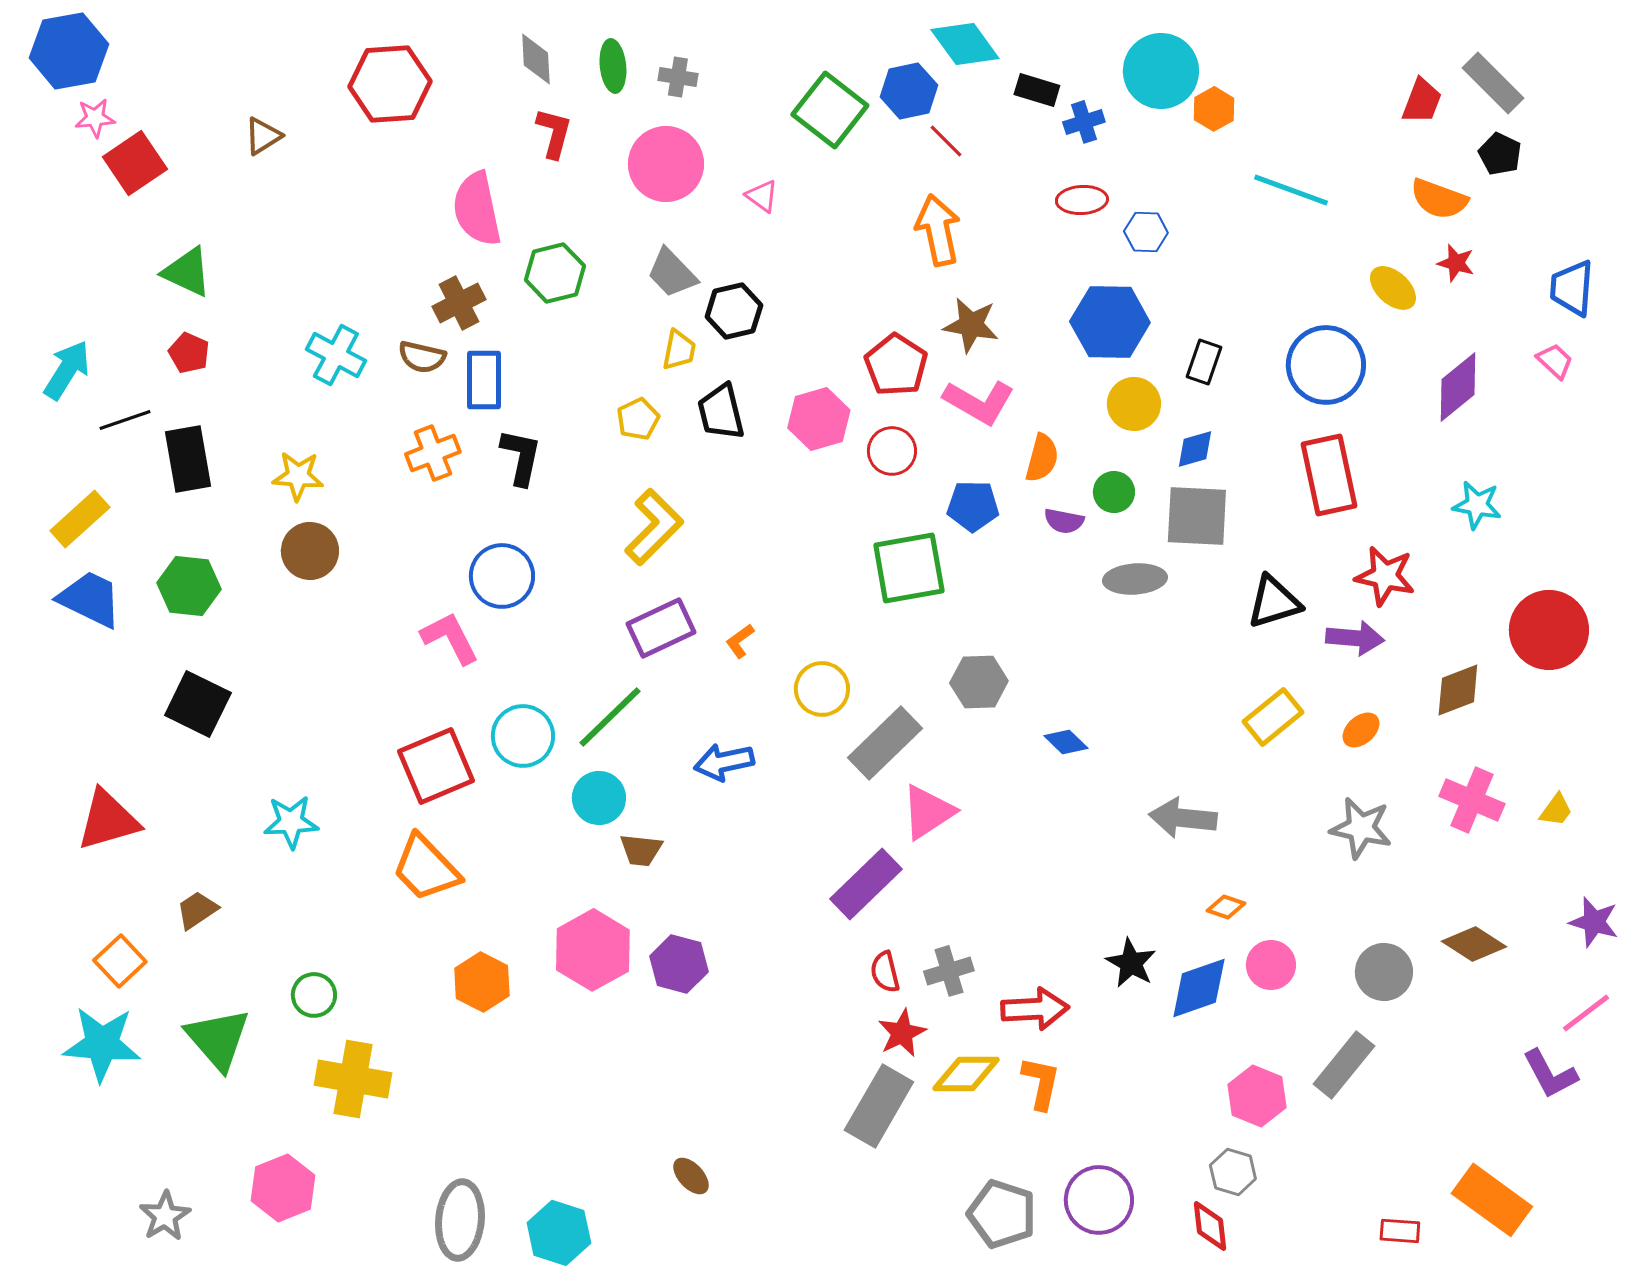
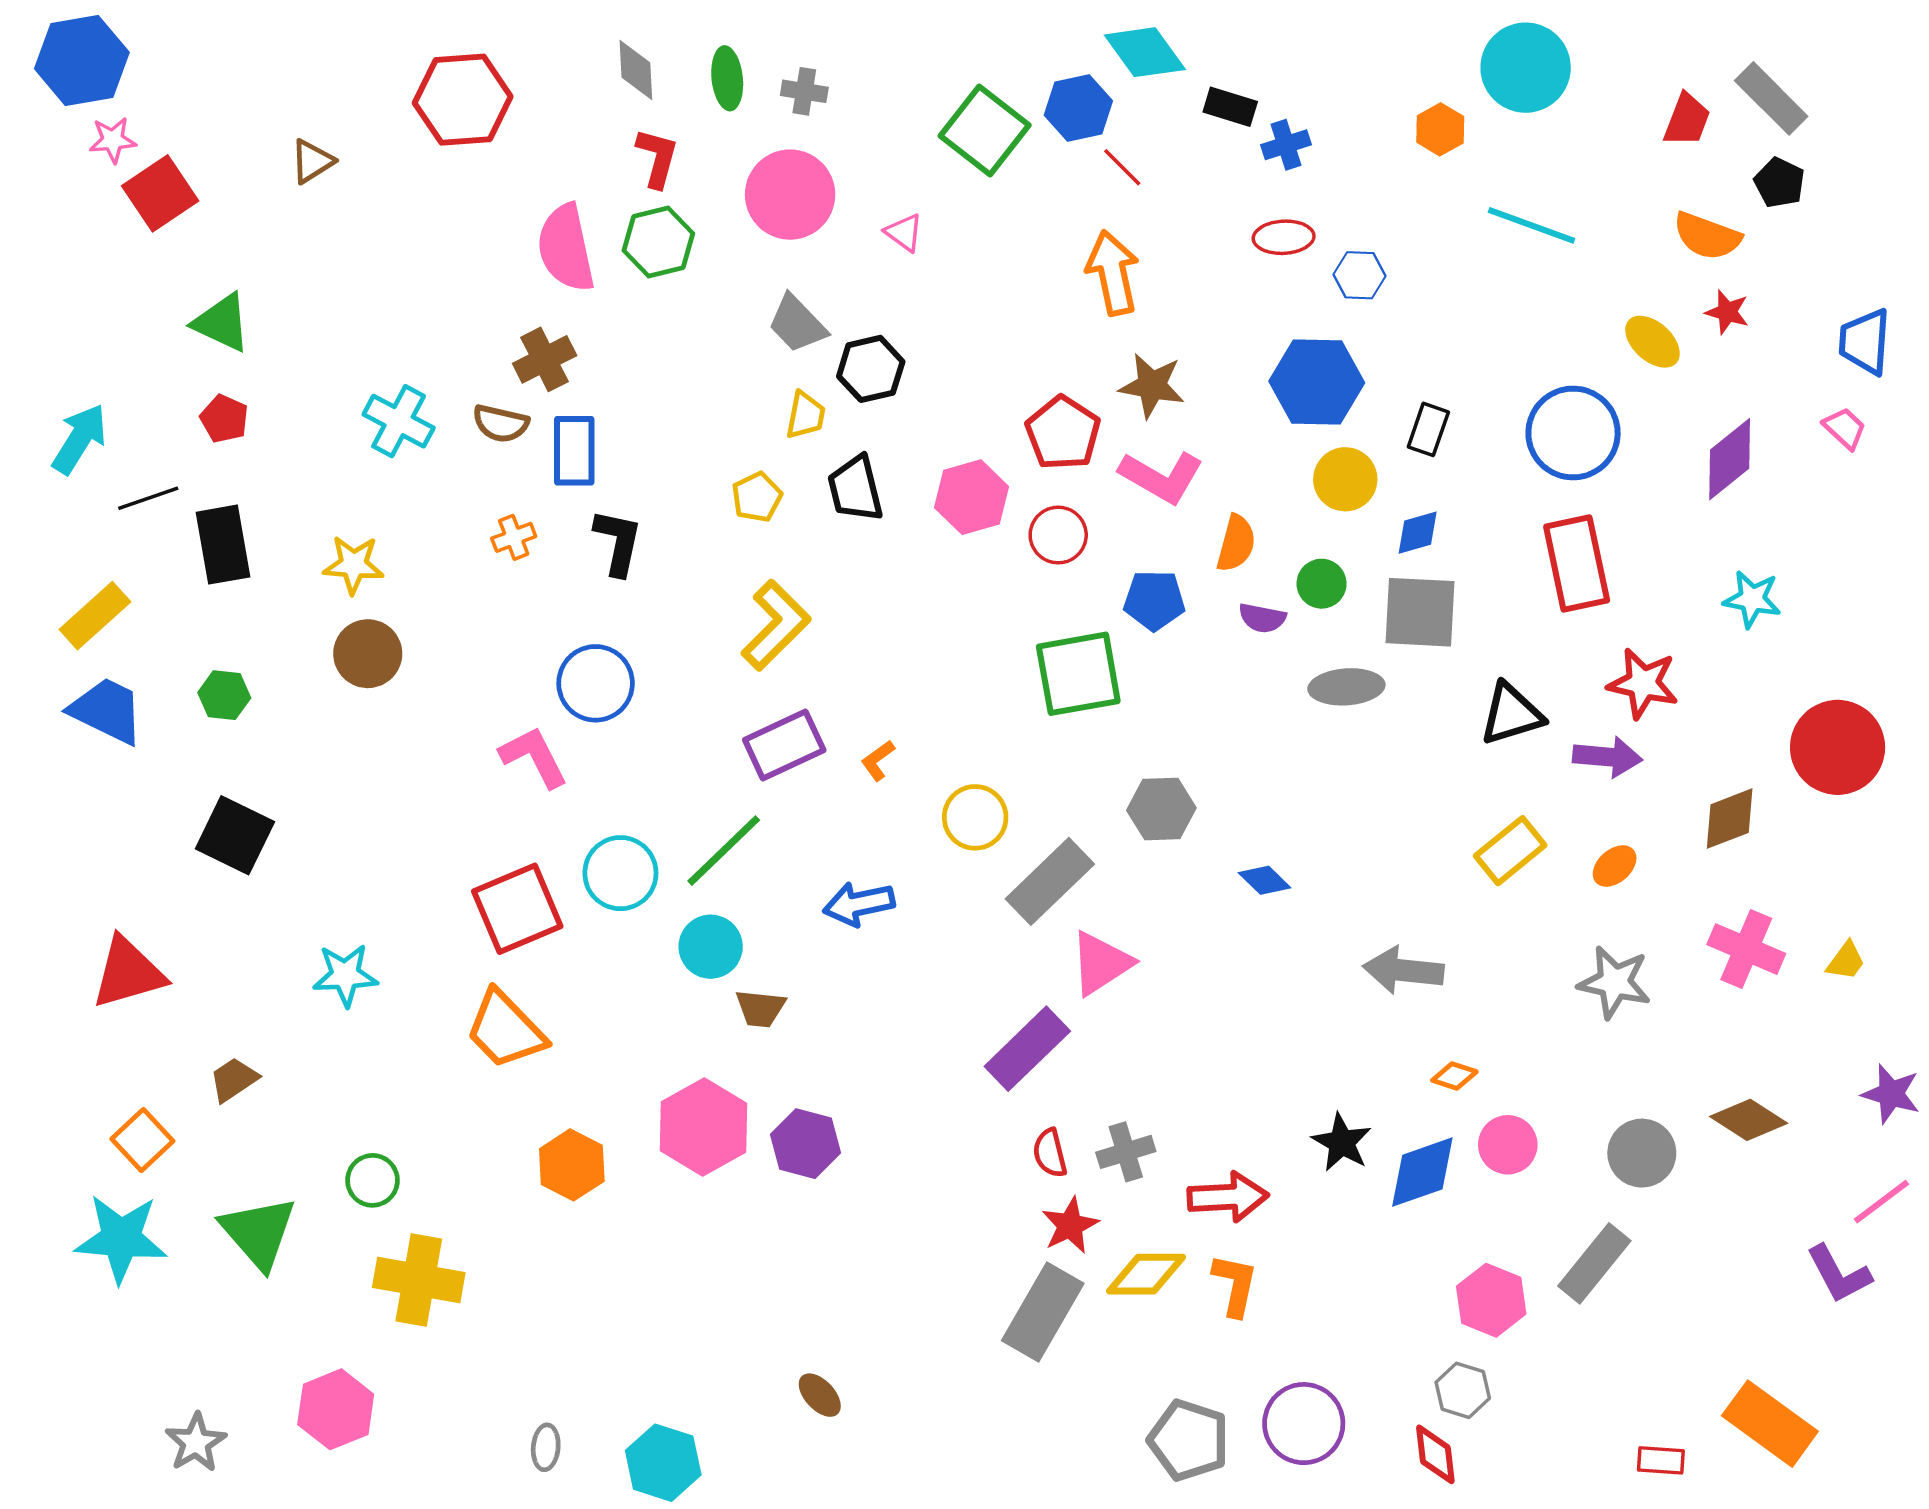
cyan circle: (1161, 71) -> (1526, 68), moved
green hexagon: (555, 273) -> (658, 242), moved
orange cross: (433, 453) -> (514, 537), size x0.7
green hexagon: (189, 586) -> (224, 695), size x0.7
gray ellipse: (460, 1220) -> (546, 1447), size x0.5

